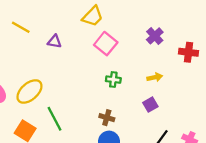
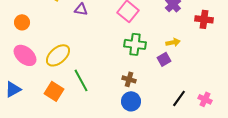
green cross: (113, 80) -> (135, 44), size x1.5
purple square: (150, 105) -> (164, 59), moved

